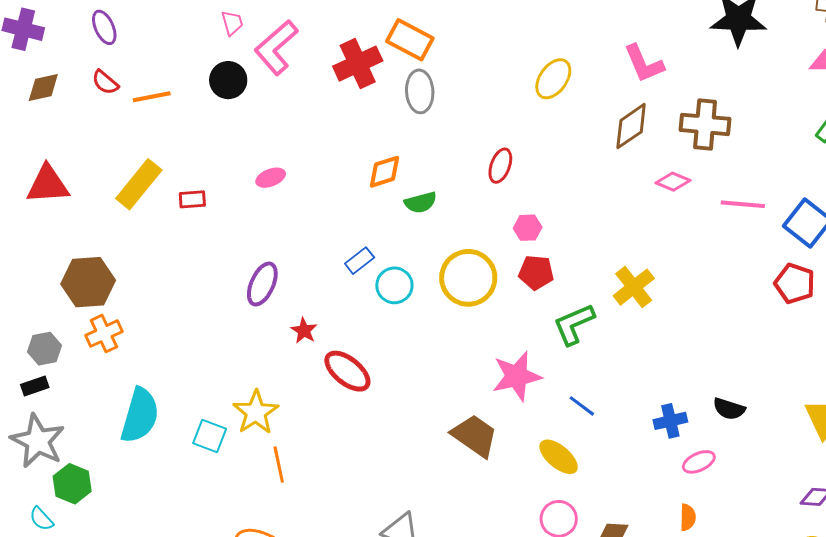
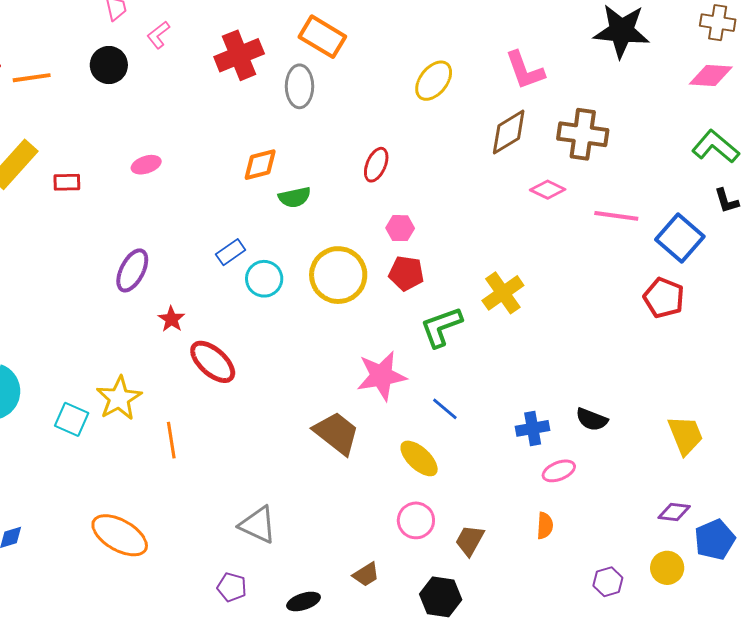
orange rectangle: (410, 40) -> (322, 37), moved
pink L-shape: (276, 47) -> (158, 35), size x0.5
orange line: (279, 465) -> (171, 440), moved

